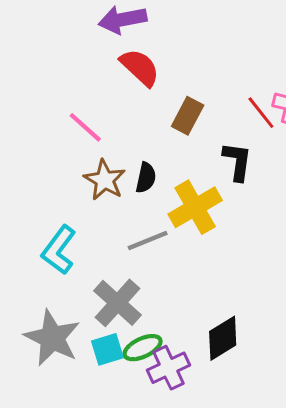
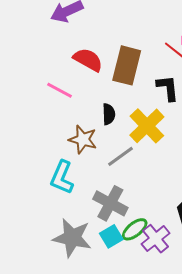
red semicircle: (140, 67) -> (88, 60), moved
brown rectangle: (188, 116) -> (127, 65), size x1.5
brown star: (105, 180) -> (83, 139), moved

